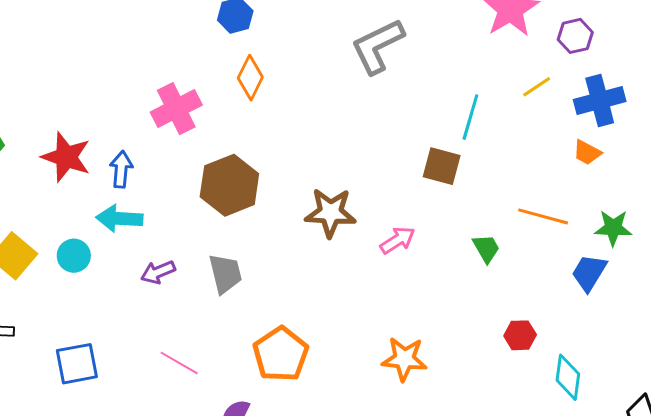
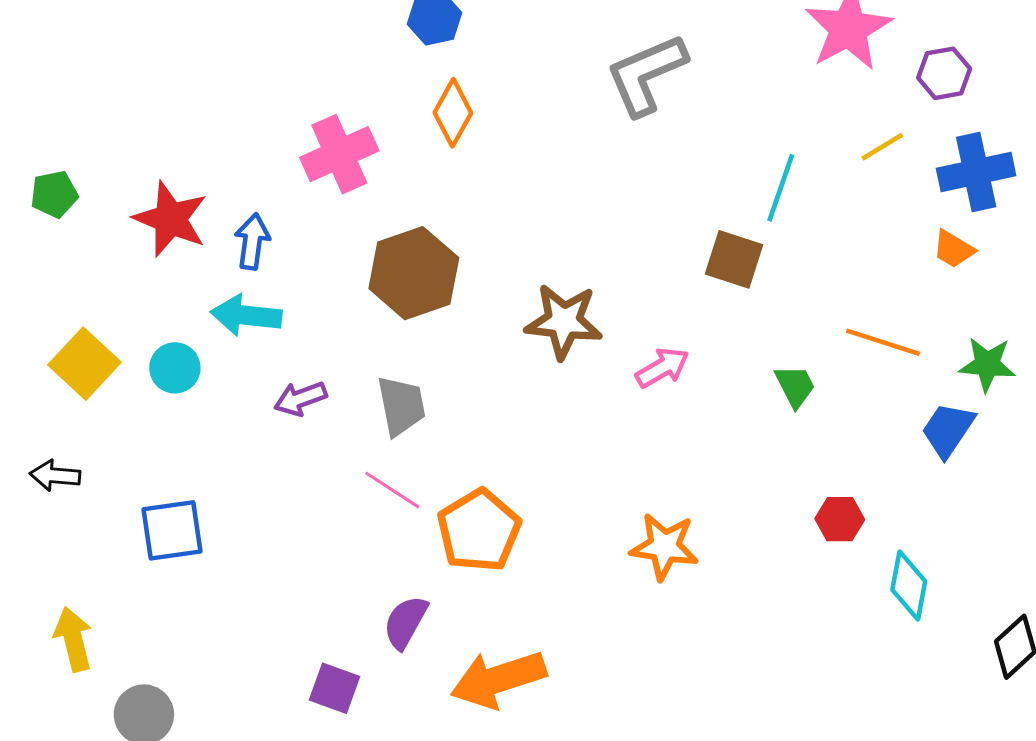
pink line: (179, 363) -> (392, 490), moved

